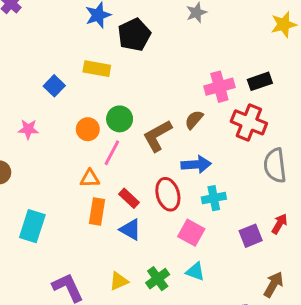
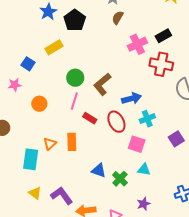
yellow rectangle: (97, 69) -> (54, 47), turned -30
brown semicircle: (194, 120) -> (118, 18), moved
pink star: (28, 129) -> (15, 85), moved
orange circle: (88, 129) -> (39, 104), moved
orange triangle: (90, 178) -> (50, 144), moved, turned -32
red rectangle: (129, 198) -> (90, 118), moved
blue triangle: (130, 230) -> (99, 170), moved
yellow triangle: (119, 281) -> (35, 193), moved, turned -48

